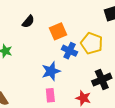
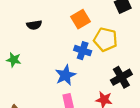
black semicircle: (28, 22) -> (34, 25), turned 48
orange square: (58, 31) -> (81, 19), moved

